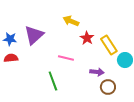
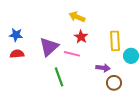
purple triangle: (34, 35) -> (49, 47), moved
red star: (87, 38) -> (81, 37), moved
yellow rectangle: (109, 45) -> (115, 41), turned 30

